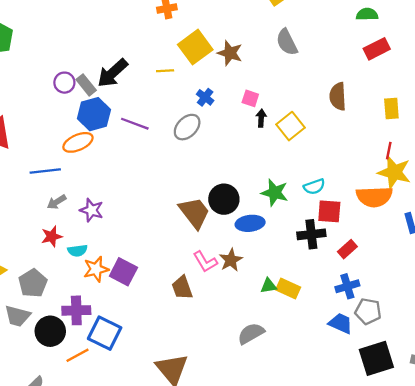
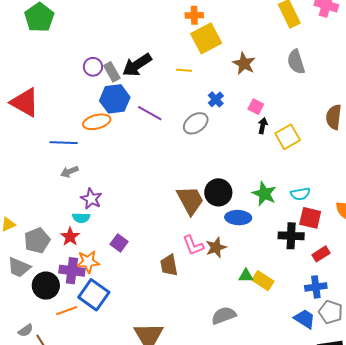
yellow square: (195, 47) -> (206, 38), moved
purple star: (92, 210) -> (91, 199), moved
red star: (52, 236) -> (70, 237), moved, turned -30
orange star: (96, 269) -> (88, 262), moved
purple square: (123, 272) -> (119, 243), size x0.7

